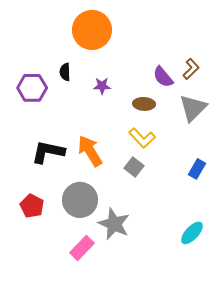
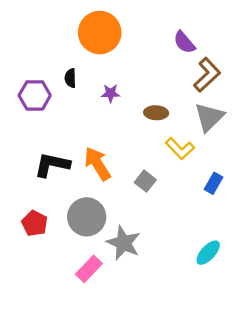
brown L-shape: (191, 69) -> (207, 75), size x1.5
purple semicircle: (163, 77) -> (184, 42), moved
yellow L-shape: (142, 138) -> (180, 149), moved

